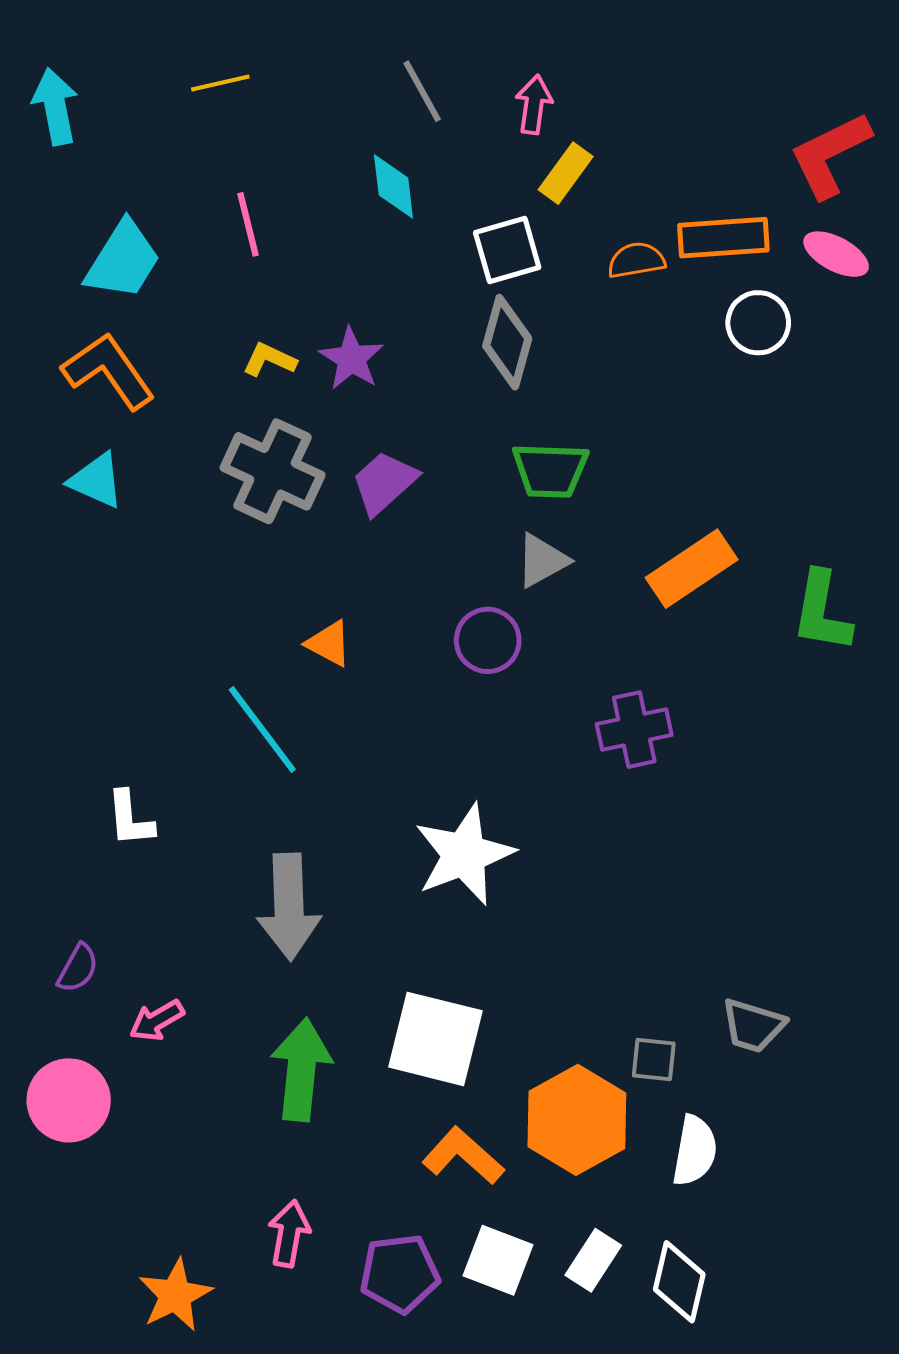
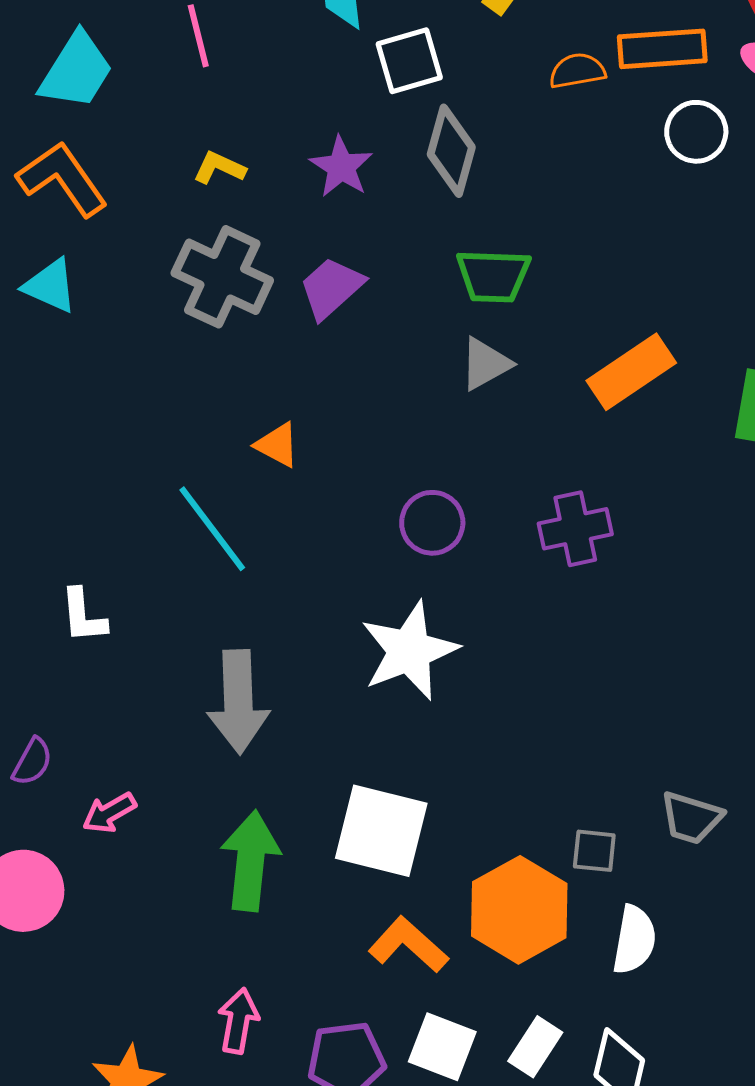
white square: (507, 250) -> (409, 61), moved
purple star: (351, 359) -> (341, 167), moved
purple circle: (488, 640) -> (432, 523), moved

